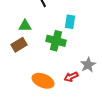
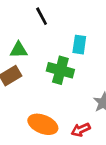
red arrow: (71, 77) -> (81, 130), moved

